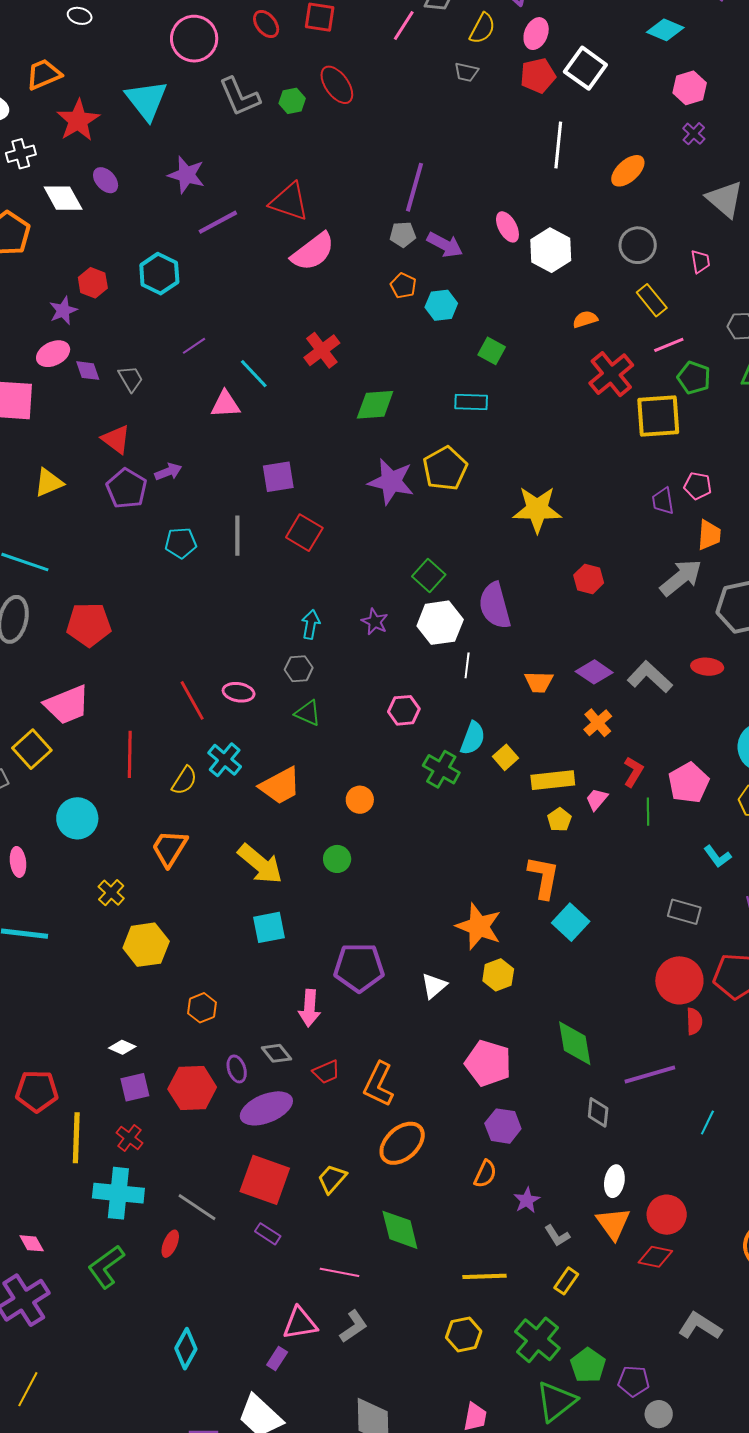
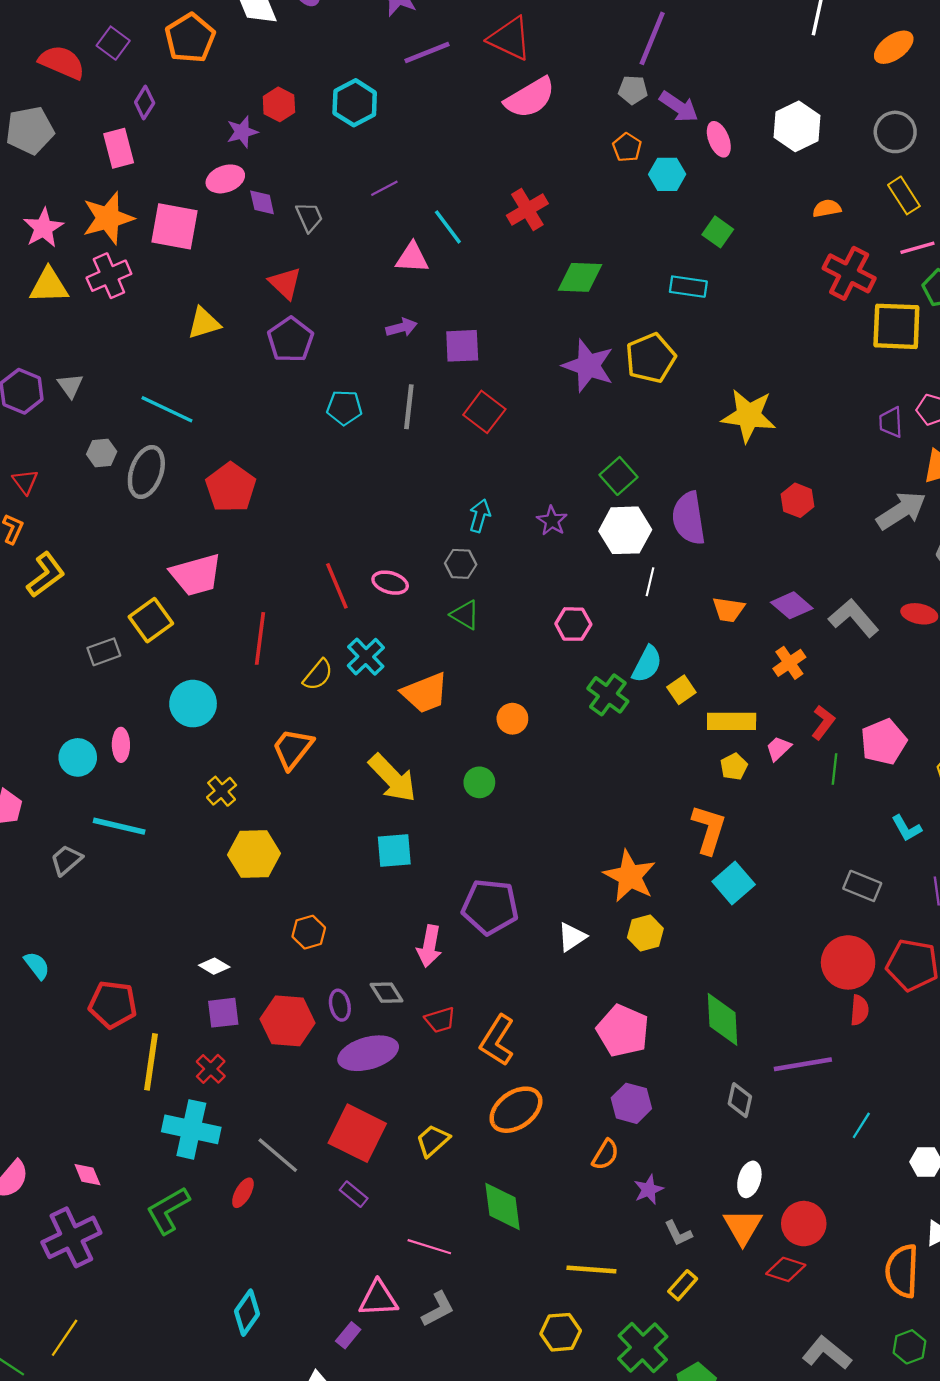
pink ellipse: (507, 227) -> (719, 139), moved
red cross: (611, 374) -> (849, 273), turned -30
purple arrow: (168, 472) -> (402, 328), moved
red pentagon: (89, 625) -> (231, 487), turned 30

